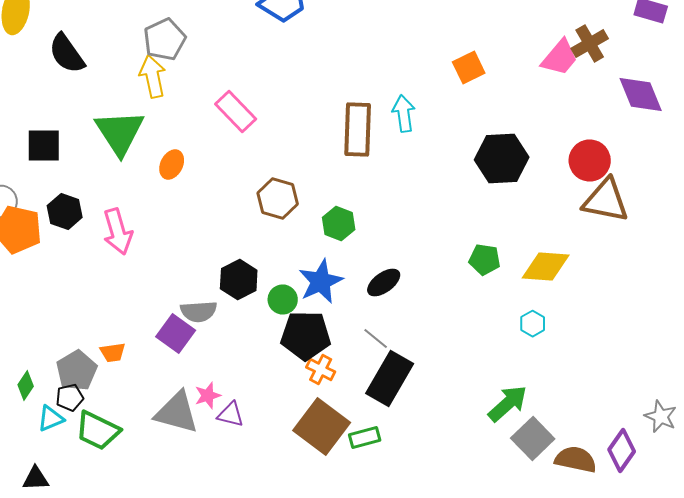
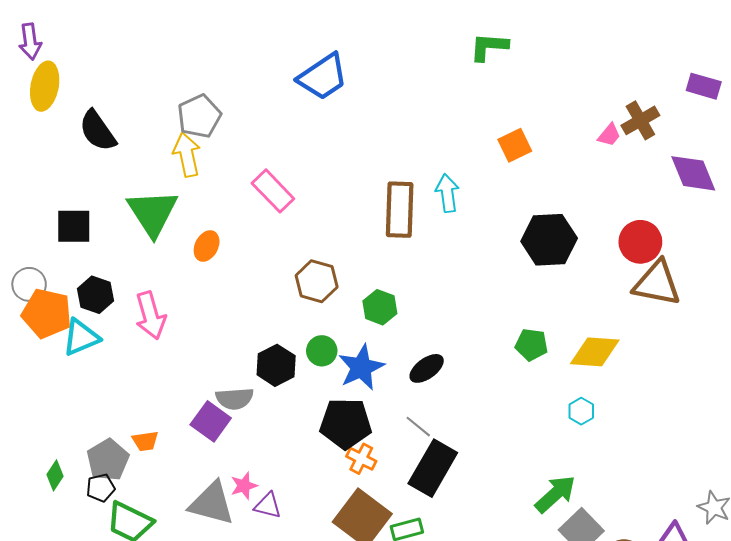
pink trapezoid: (560, 58) -> (609, 135), size x0.6
green circle: (283, 300) -> (322, 351), moved
cyan triangle: (51, 418) -> (81, 337), moved, size x1.4

